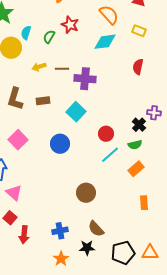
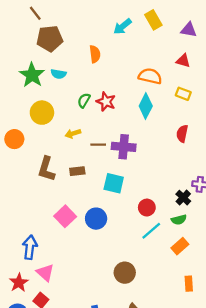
orange semicircle: (109, 15) -> (150, 76), turned -35
red star: (70, 25) -> (106, 102), moved
cyan semicircle: (26, 33) -> (59, 74), moved, turned -96
cyan diamond: (105, 42) -> (146, 106), turned -55
brown line: (62, 69) -> (98, 145), moved
cyan square: (76, 112) -> (114, 183), turned -30
pink square: (18, 140) -> (65, 216), moved

